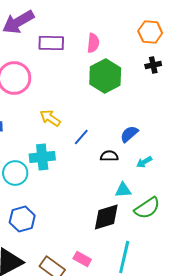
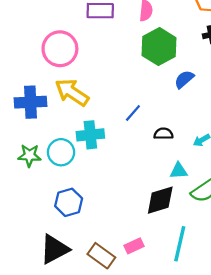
yellow arrow: (50, 118) -> (72, 92), moved, size x1.5
blue semicircle: (129, 134) -> (184, 79), moved
pink rectangle: (82, 259) -> (134, 246), turned -54

